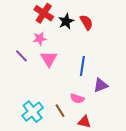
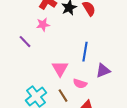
pink triangle: (49, 59) -> (60, 69), moved

